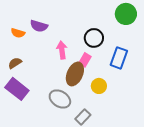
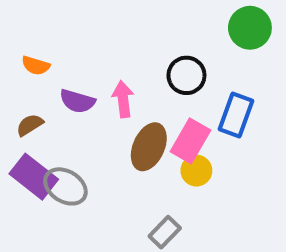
purple semicircle: (39, 26) -> (77, 101), moved
pink rectangle: (85, 60) -> (190, 141), moved, size x1.5
gray ellipse: (60, 99) -> (65, 186), moved

